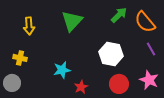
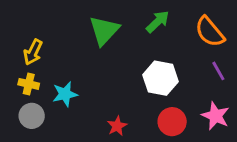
green arrow: (119, 15) -> (158, 22), moved
yellow arrow: (29, 26) -> (33, 52), moved, turned 30
cyan star: (62, 70) -> (65, 94), moved
gray circle: (12, 83) -> (32, 116), moved

